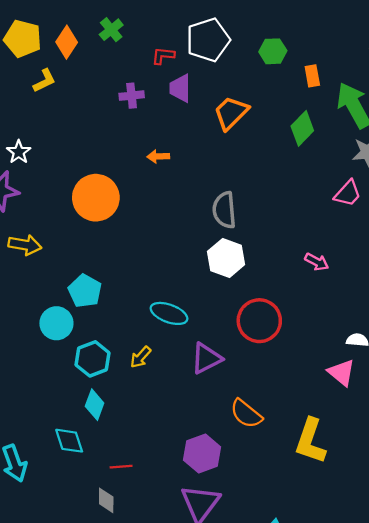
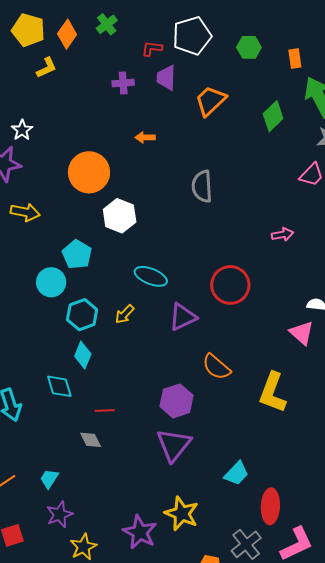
orange rectangle: (312, 76) -> (295, 59), moved
white hexagon: (226, 258) -> (120, 216), moved
pink arrow: (317, 262) -> (282, 234), turned -40
gray diamond: (106, 500) -> (91, 440), turned -30

